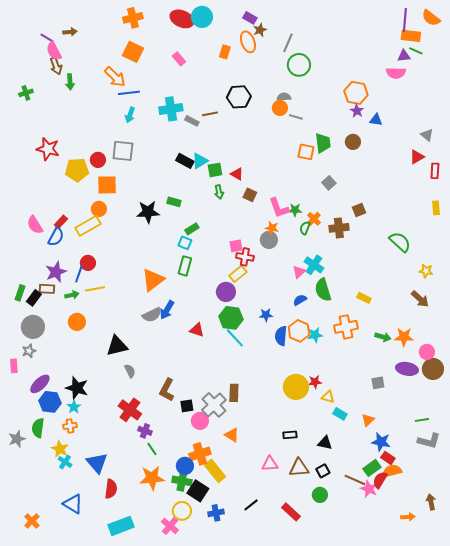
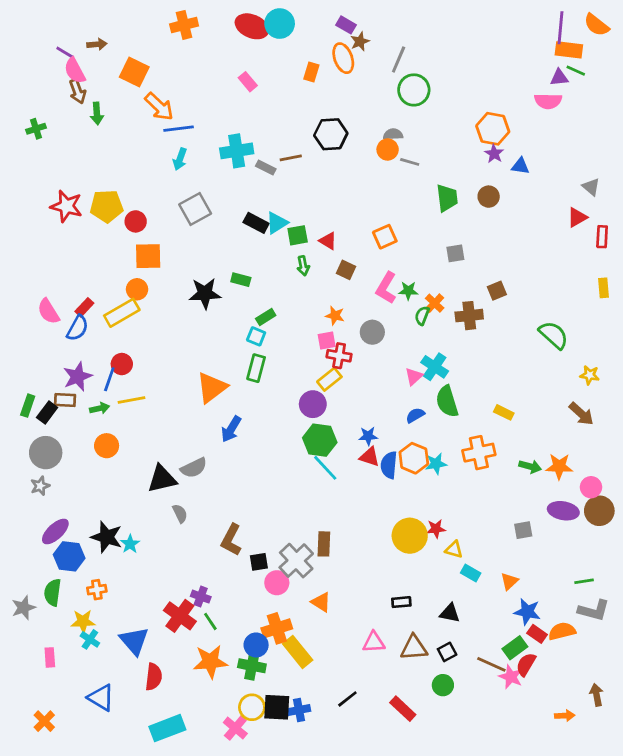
orange square: (133, 52) -> (134, 72), moved
gray square: (123, 151) -> (195, 209), moved, turned -35
orange square: (306, 152) -> (385, 237), moved, turned -36
yellow pentagon: (77, 170) -> (107, 206), moved
gray square: (329, 183) -> (455, 253), turned 32
pink L-shape: (279, 208) -> (386, 288), turned 50
orange star: (272, 228) -> (335, 316), moved
gray semicircle: (152, 315) -> (194, 468), moved
red triangle: (197, 330) -> (370, 457), moved
pink rectangle: (14, 366) -> (50, 657), moved
cyan star: (74, 407) -> (130, 544), moved
red cross: (130, 410) -> (180, 616), moved
yellow star: (60, 449) -> (83, 621), turned -30
orange semicircle: (392, 471) -> (562, 631), moved
black square: (198, 491) -> (277, 707), moved, turned -30

